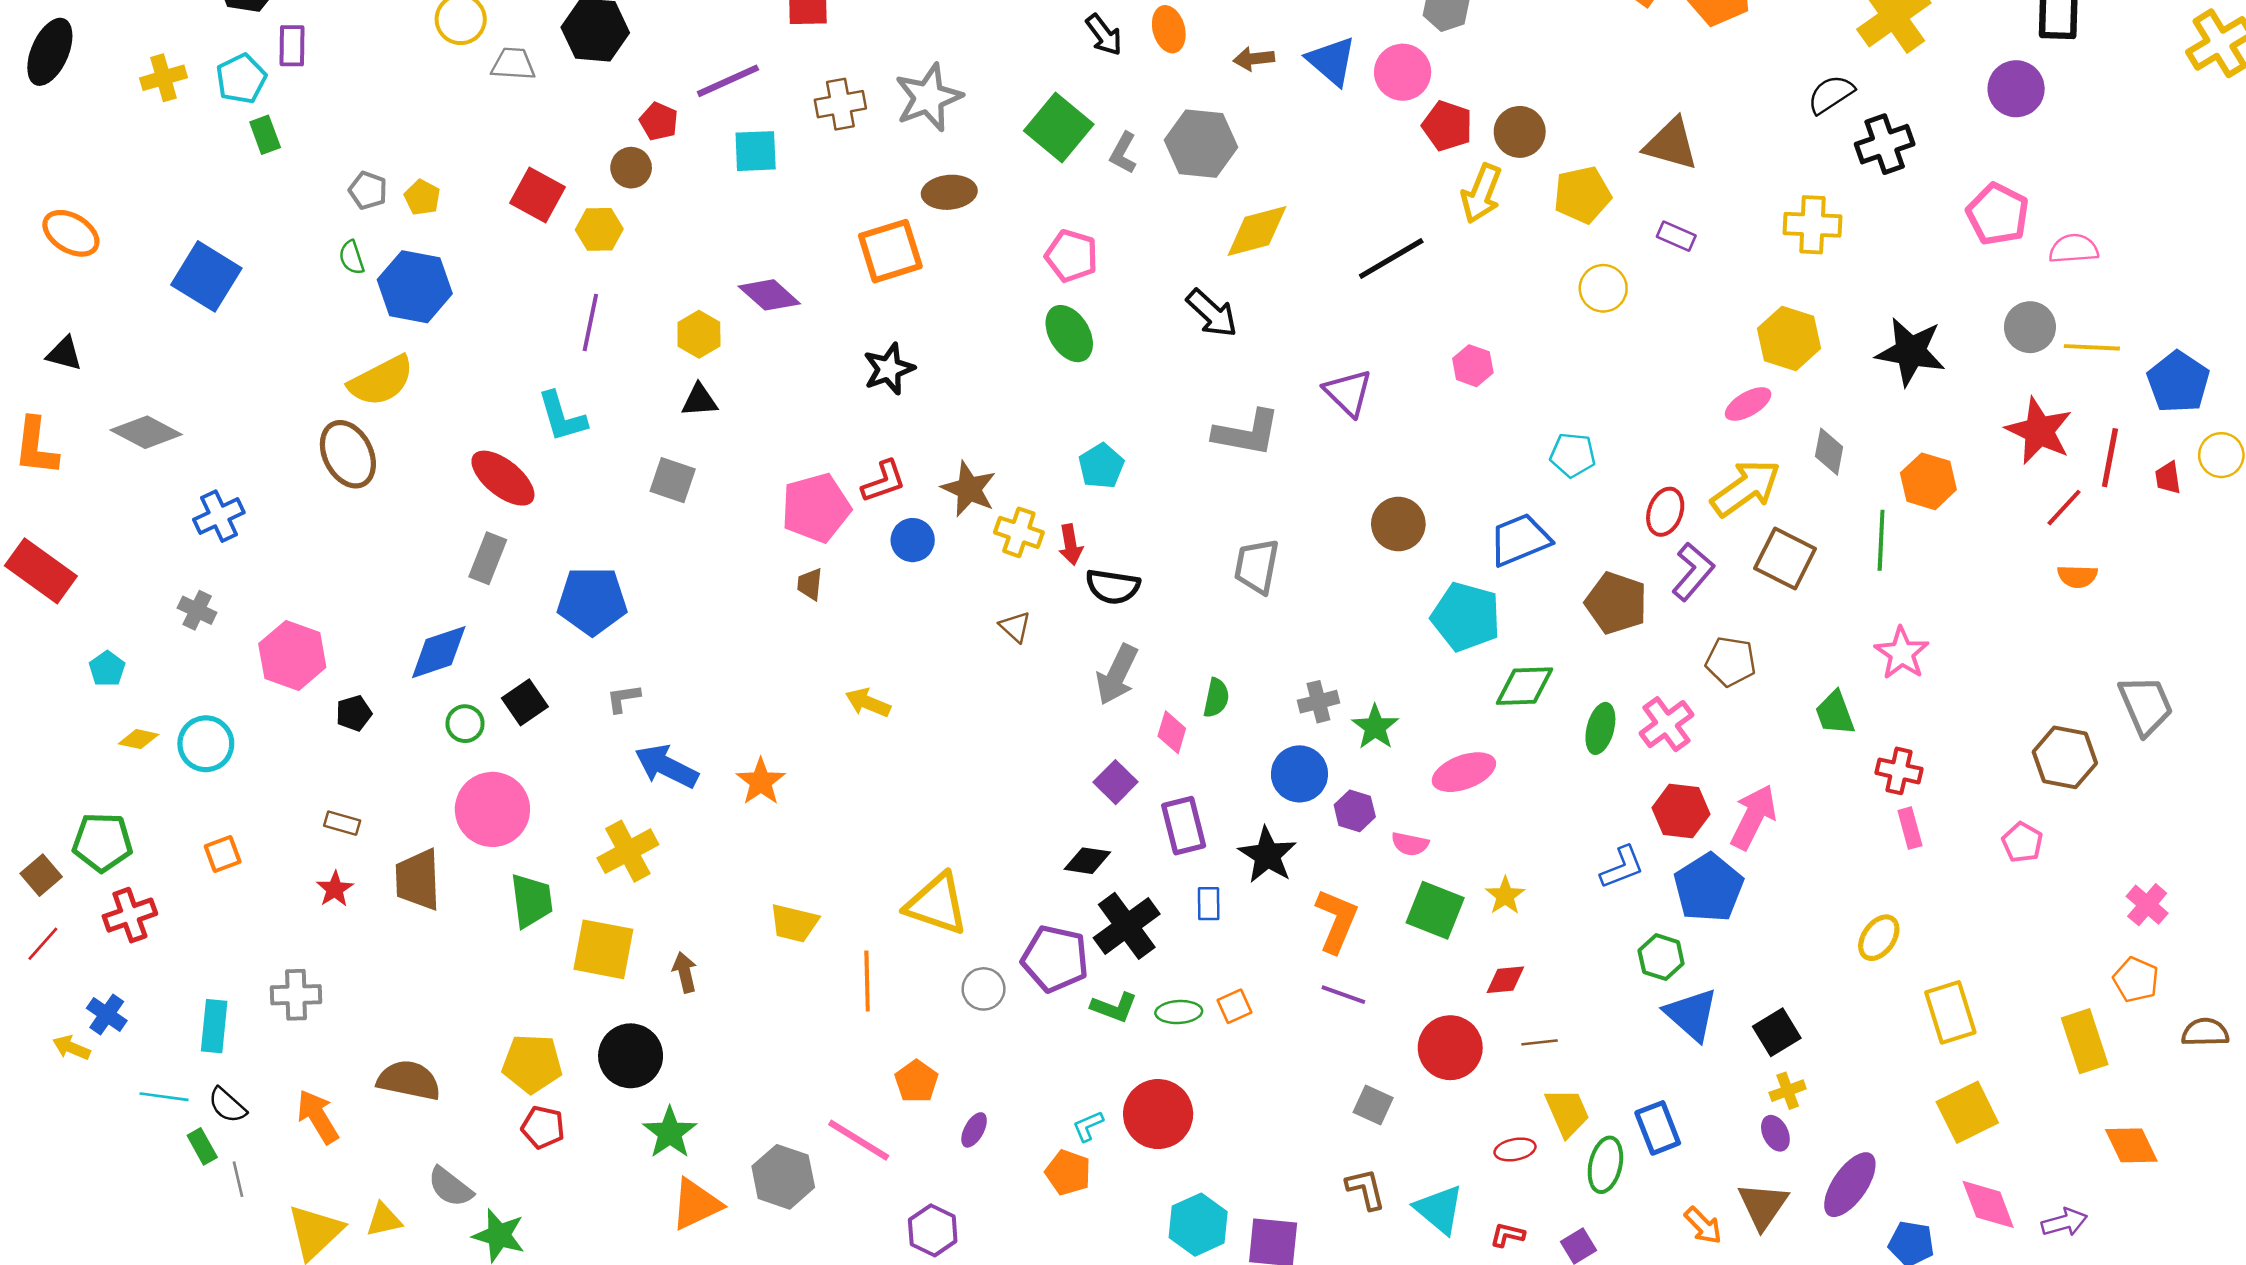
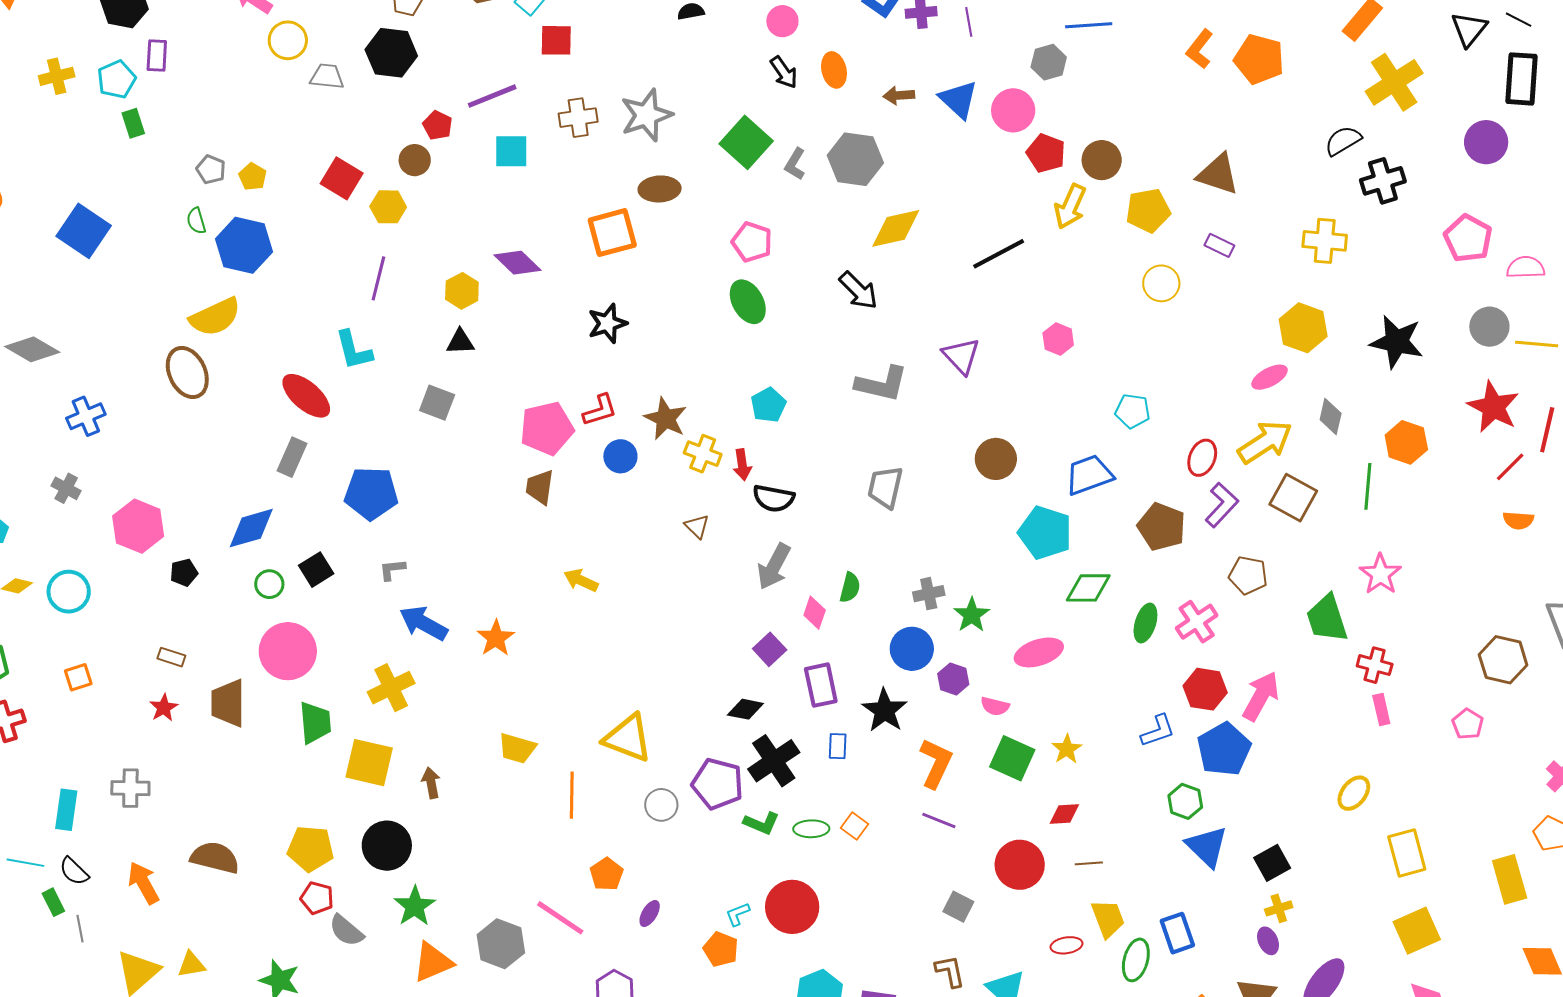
brown trapezoid: (810, 584) -> (540, 487), size x1.4
green trapezoid: (1835, 713) -> (1327, 618), size x1.4
orange square: (1235, 1006) -> (854, 826), turned -32
gray semicircle: (450, 1187) -> (346, 931), moved

